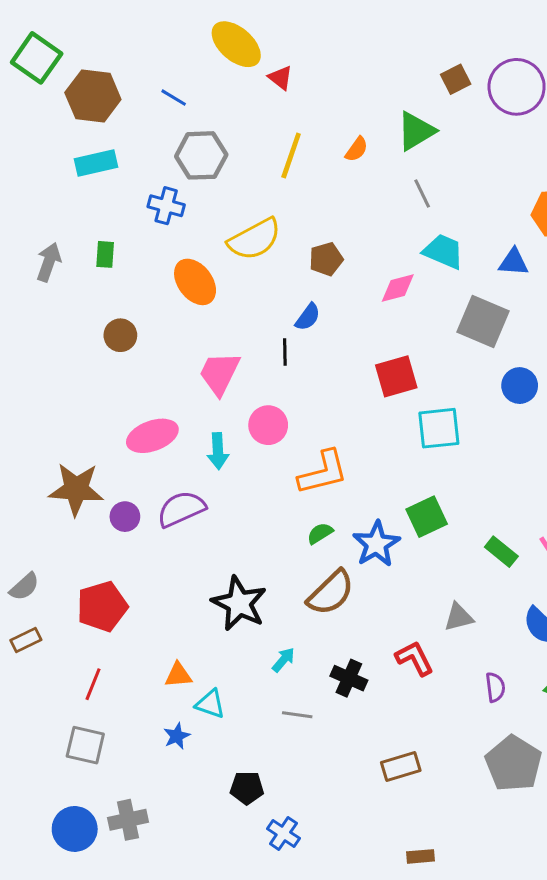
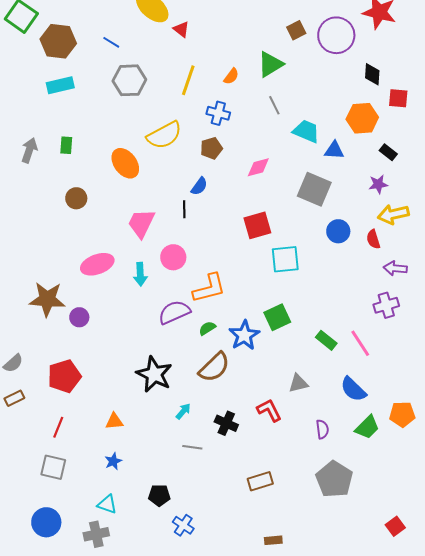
blue cross: (166, 206) -> (218, 113), moved
cyan trapezoid: (443, 251) -> (306, 131), moved
purple semicircle: (181, 509) -> (174, 312), moved
cyan triangle: (210, 704) -> (107, 504), moved
gray cross: (128, 820) -> (96, 534), moved

